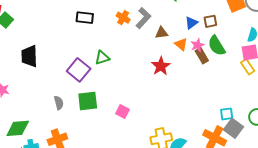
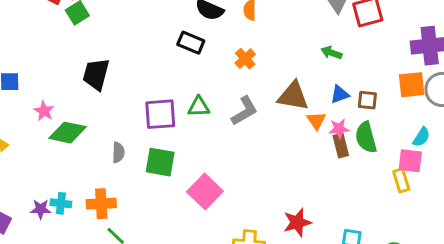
gray L-shape: (143, 18) -> (244, 111), moved
brown triangle: (161, 33) -> (293, 96), size x1.6
red star: (161, 66) -> (297, 222), moved
purple square: (79, 70) -> (160, 114), turned 30
pink square: (122, 112) -> (205, 191), size x1.6
green diamond: (18, 128) -> (68, 133), moved

